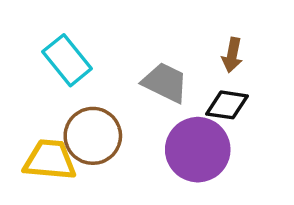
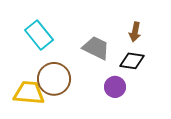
purple circle: (198, 150) -> (115, 87), size x0.6

